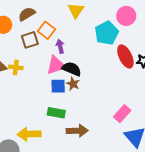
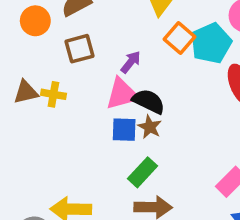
orange square: (46, 30) -> (180, 38), moved
purple arrow: (60, 46) -> (131, 62), turned 48
green rectangle: (56, 113) -> (142, 172), moved, turned -60

